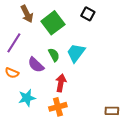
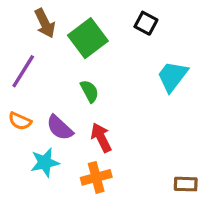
cyan trapezoid: (76, 53) -> (172, 76), moved
purple semicircle: (36, 65) -> (60, 128), moved
red arrow: (61, 83) -> (101, 138), turned -36

